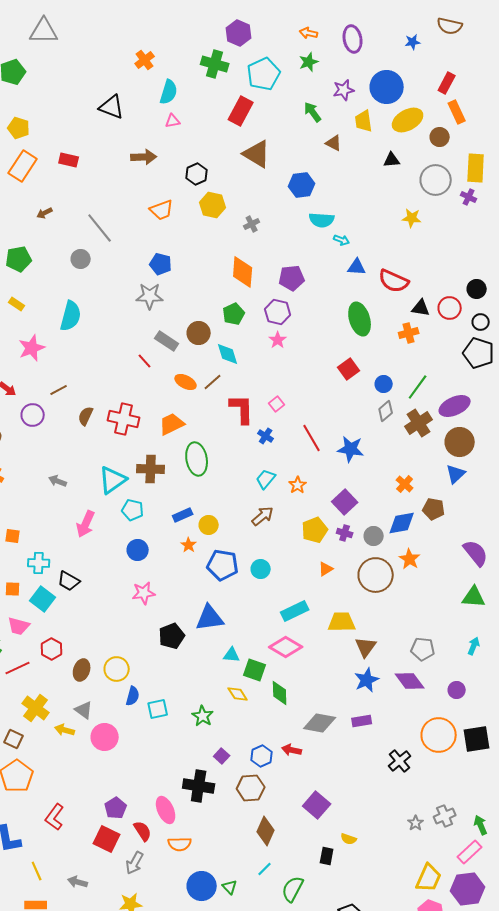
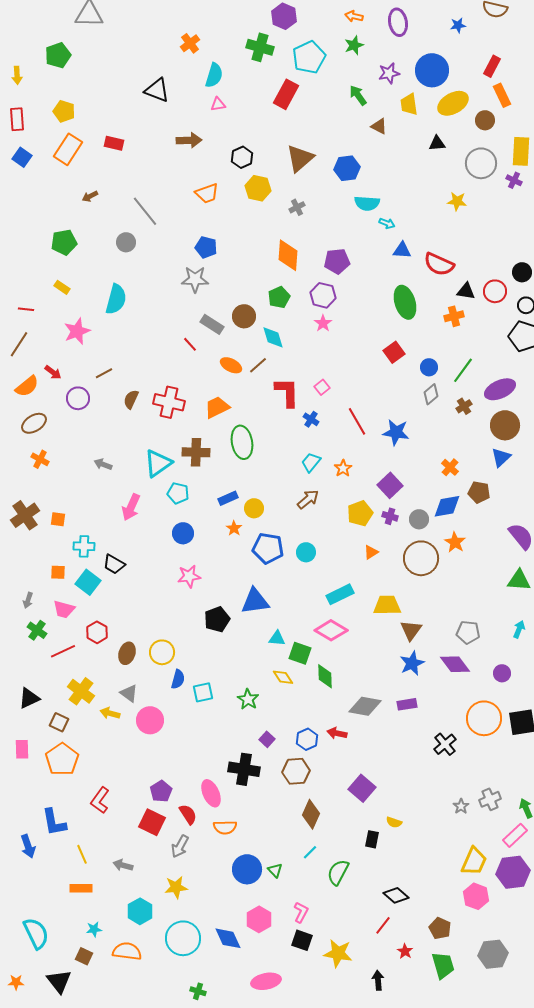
brown triangle: (257, 154) -> (300, 158), moved, turned 48
brown cross: (419, 423) -> (464, 406), size x0.6

